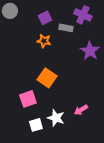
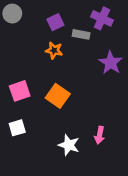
pink square: (28, 99) -> (20, 91), moved
pink arrow: (81, 110) -> (100, 135), turned -48
white square: (36, 125) -> (17, 128), moved

